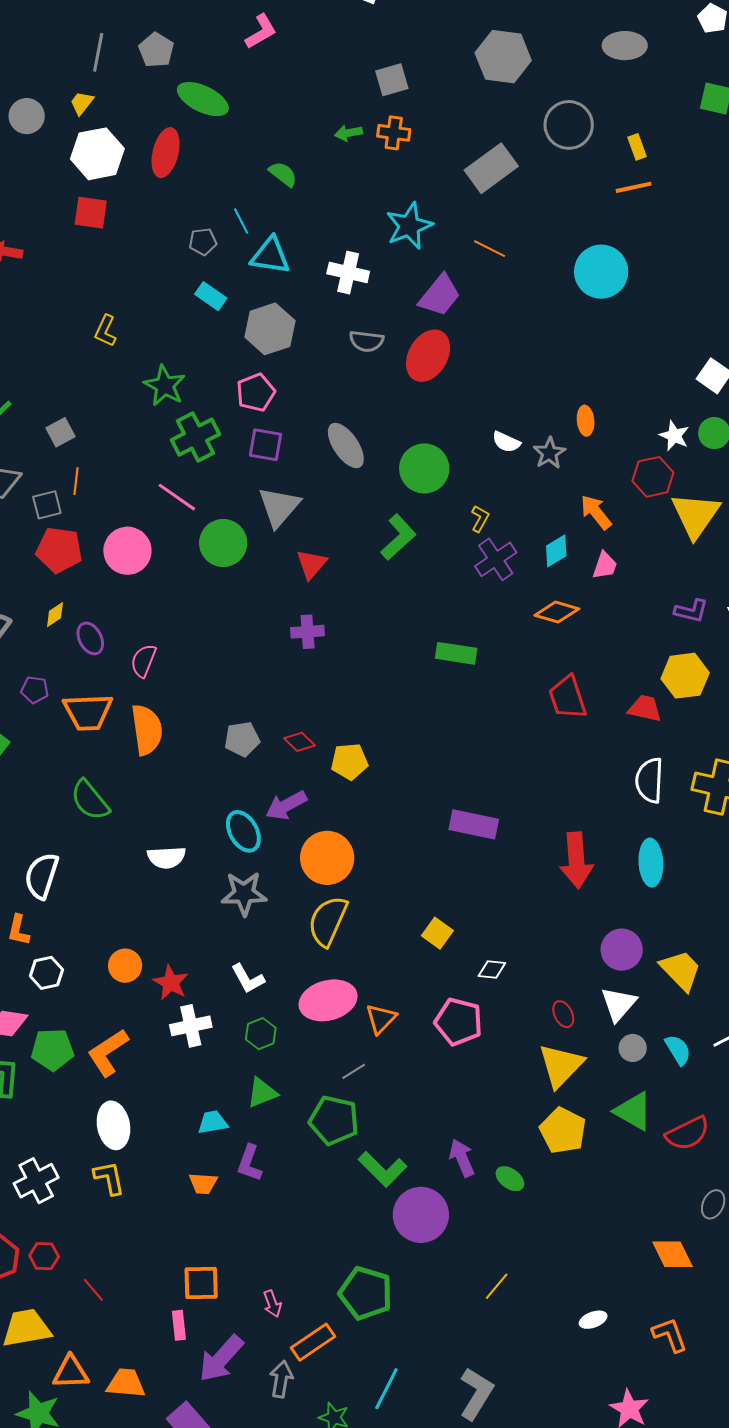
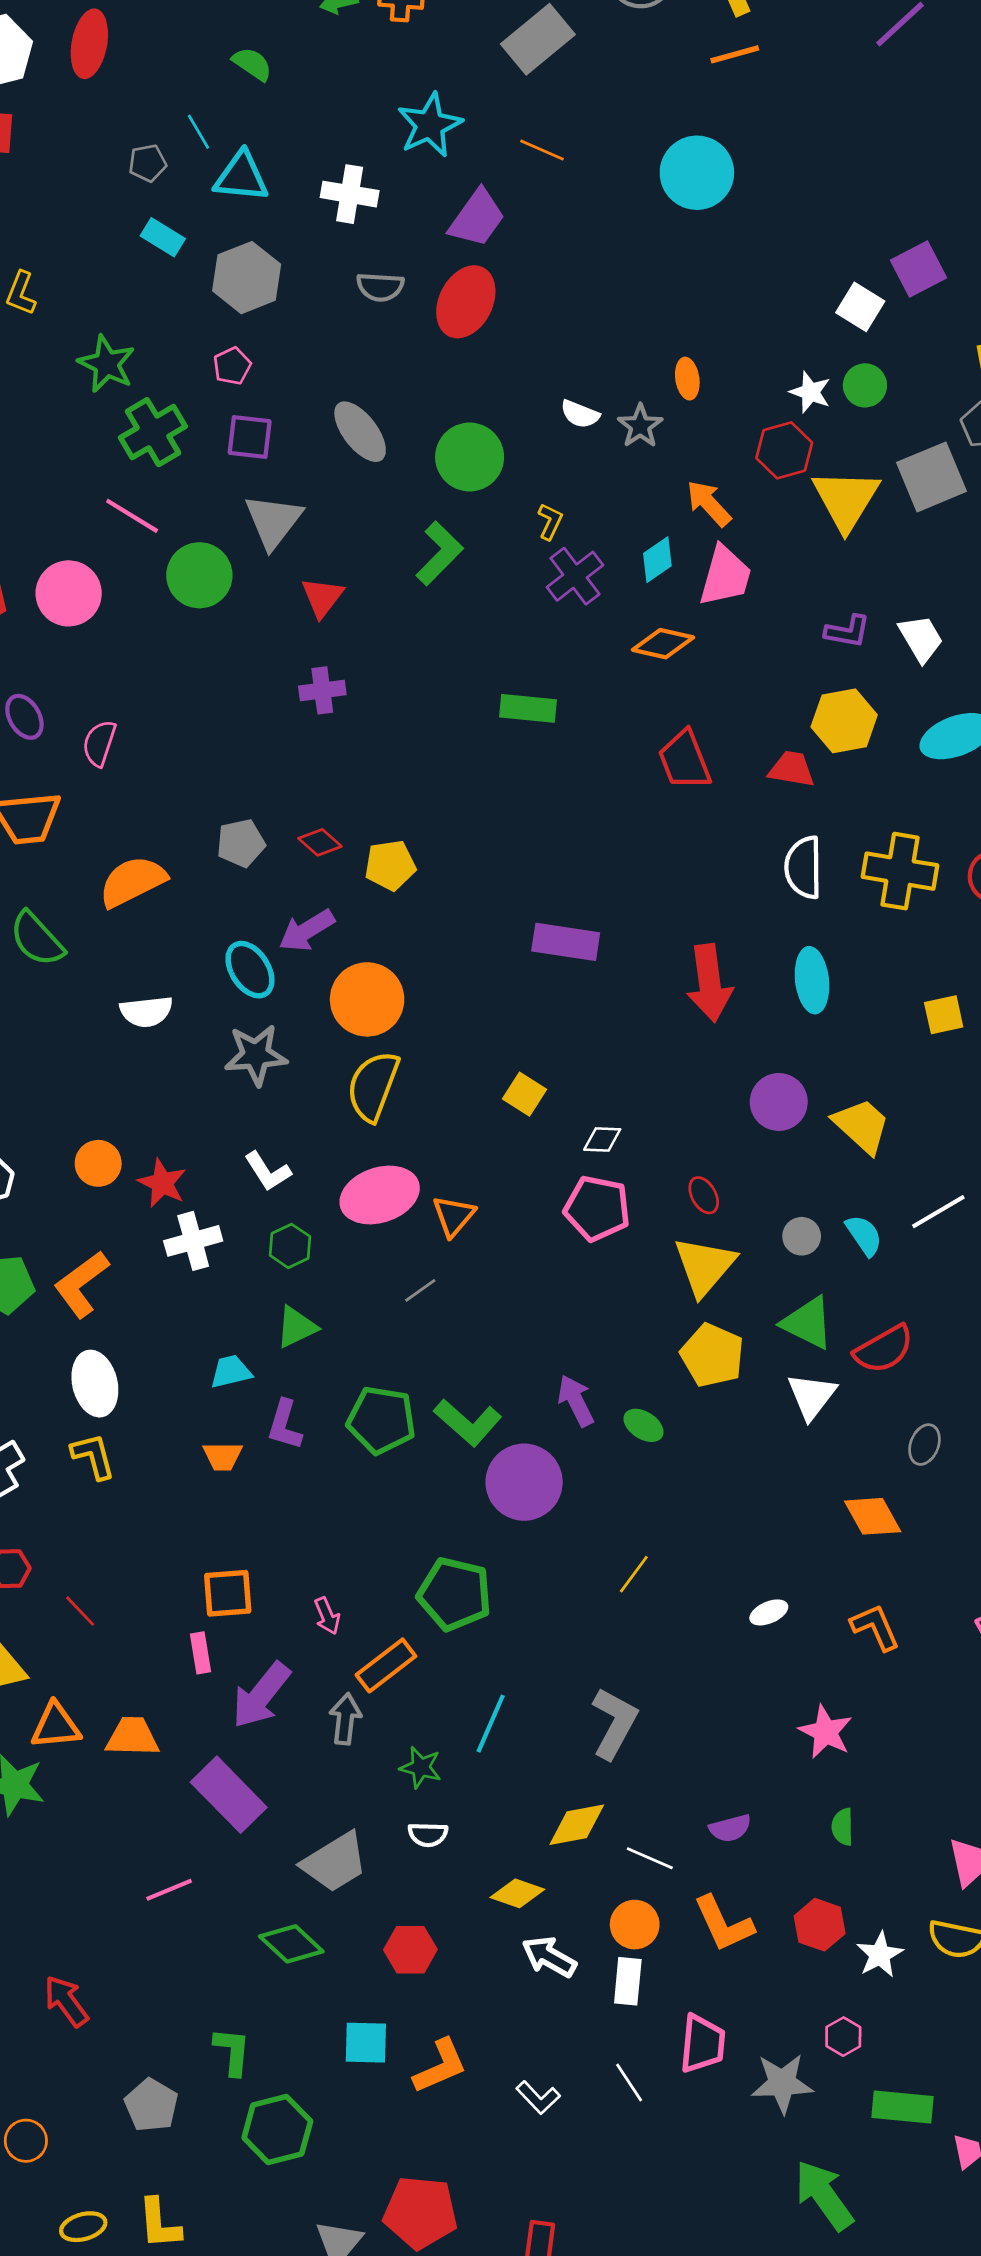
pink pentagon: (256, 392) -> (232, 366), size x0.7
pink trapezoid: (605, 566) -> (725, 576), size x1.6
orange semicircle: (147, 730) -> (133, 881), moved, turned -105
white triangle: (619, 1004) -> (812, 1396), moved
pink pentagon: (459, 1022) -> (597, 1208), moved
green pentagon: (334, 1120) -> (381, 1420), moved

